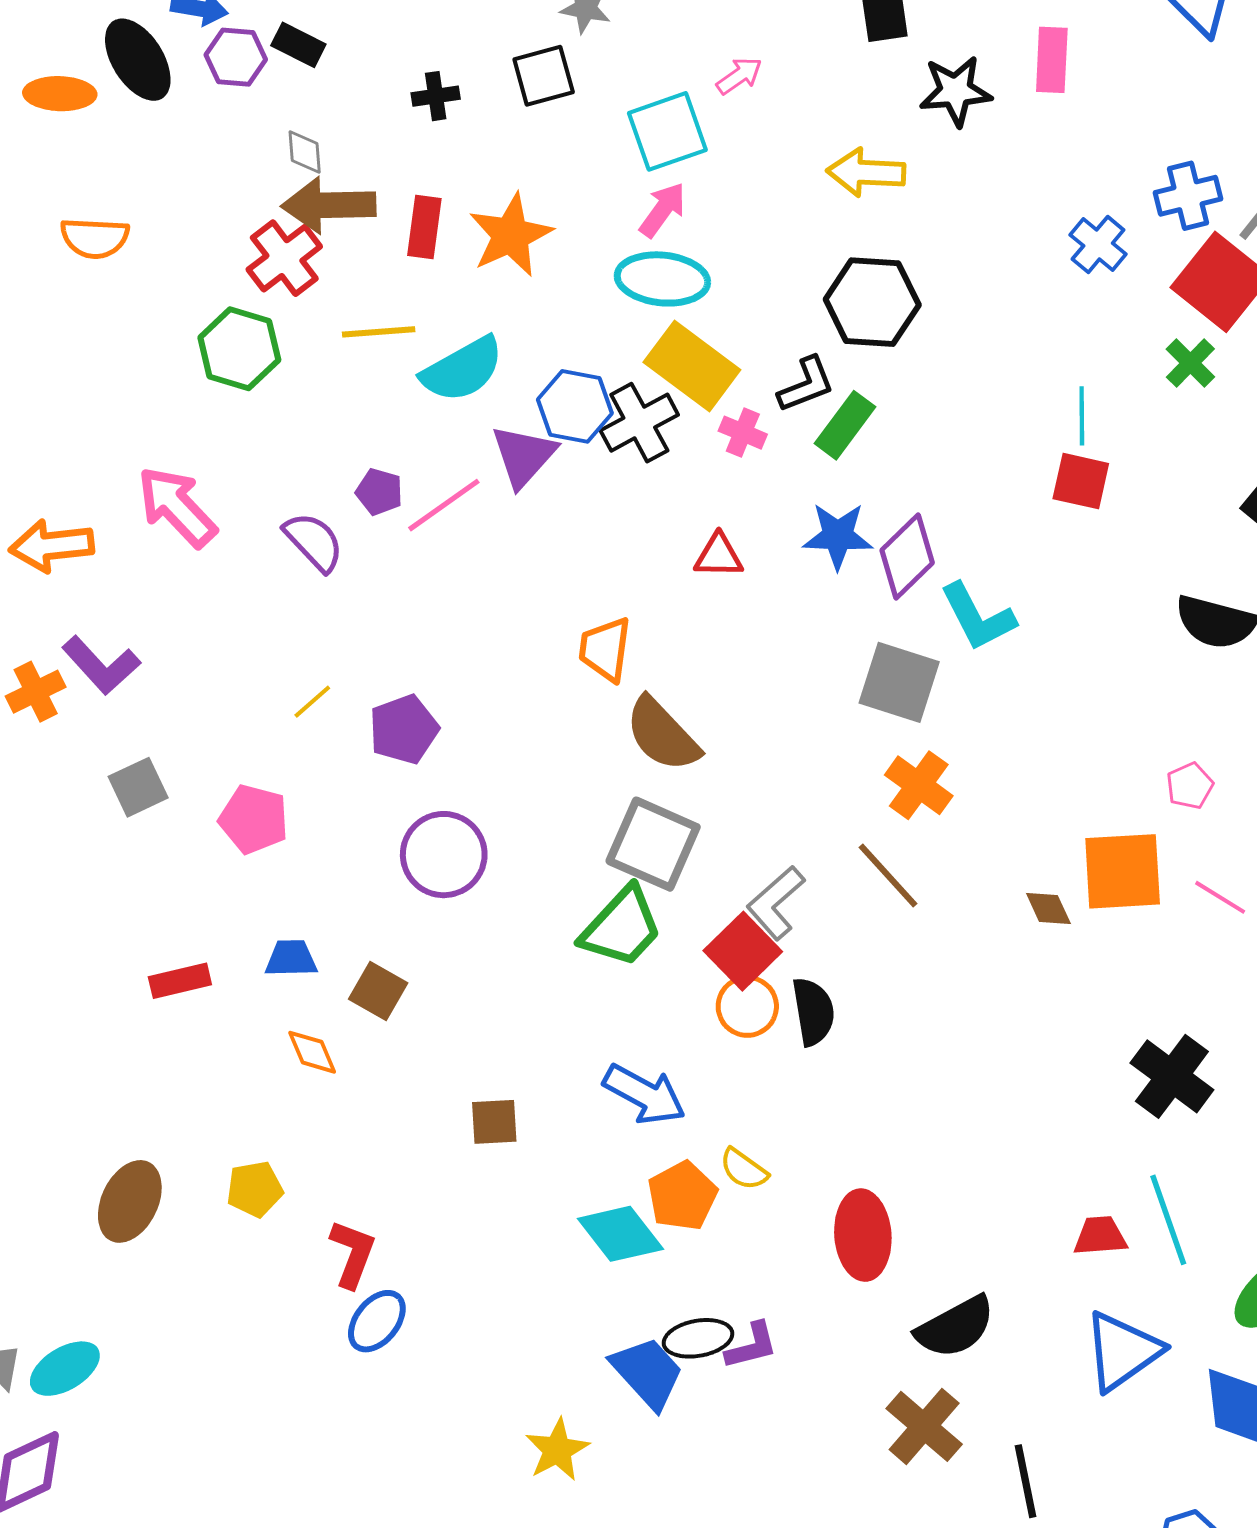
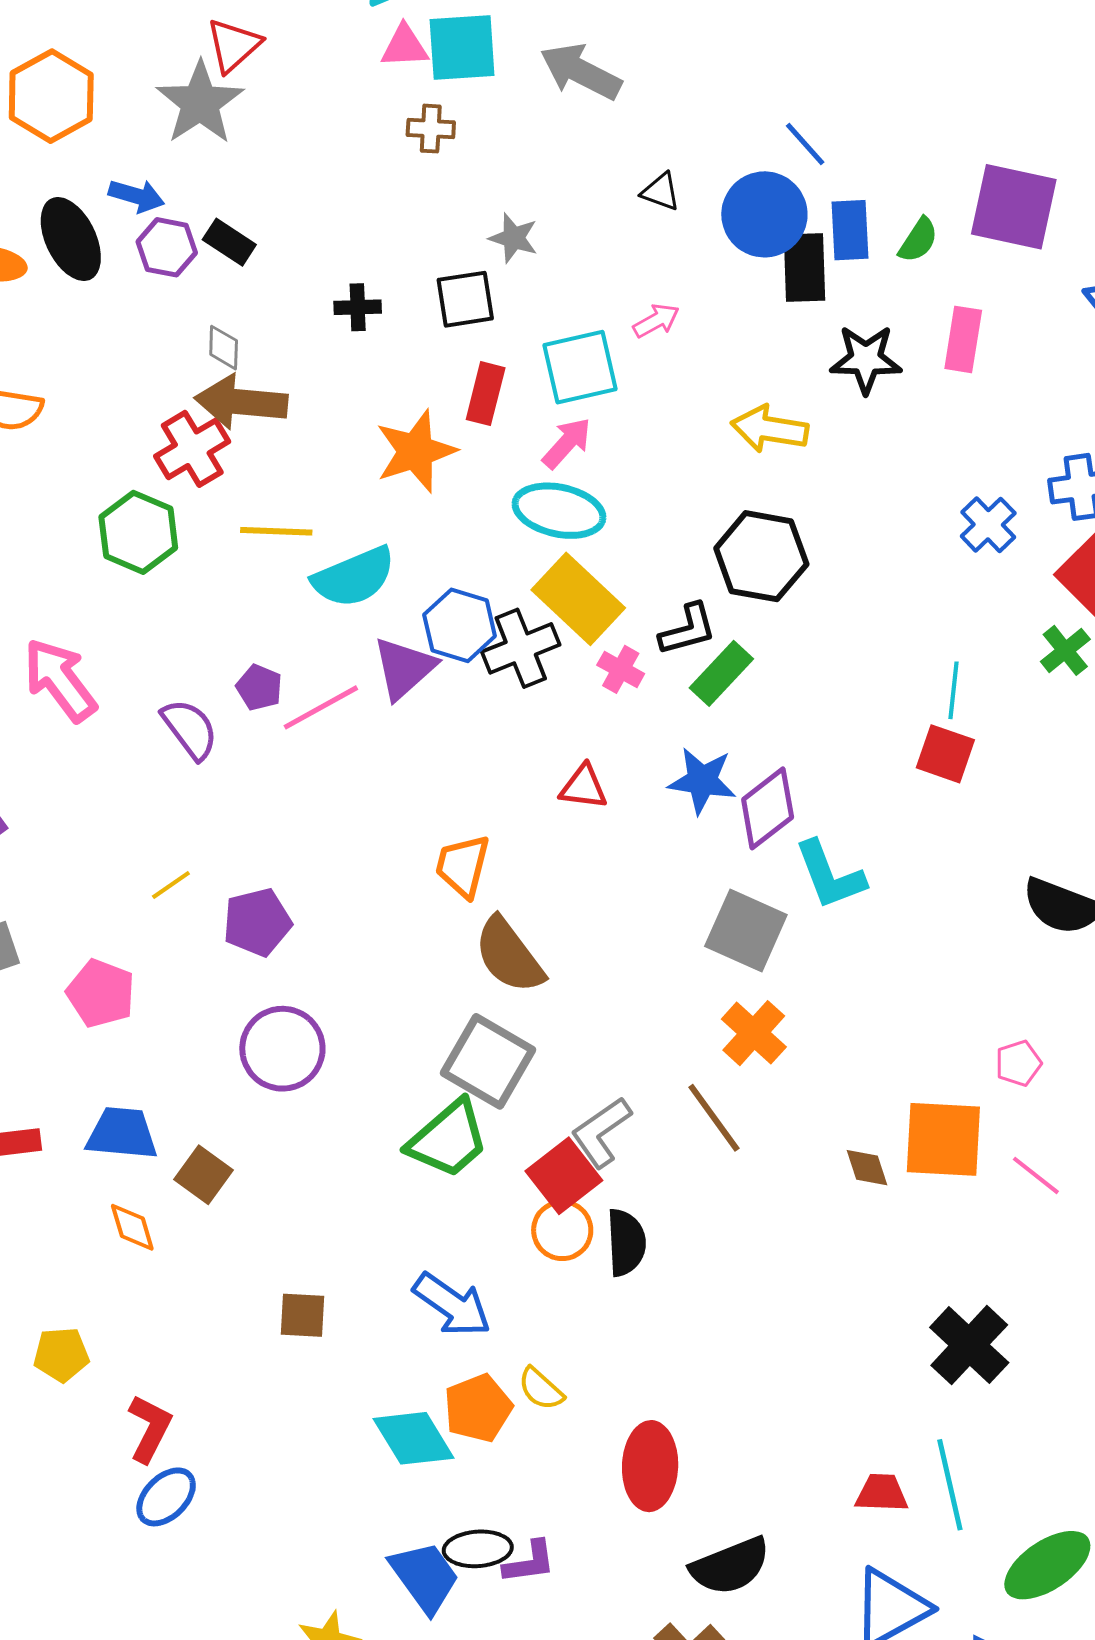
red rectangle: (424, 227) -> (486, 394), moved
blue trapezoid: (291, 958) -> (122, 1133), size x1.4

